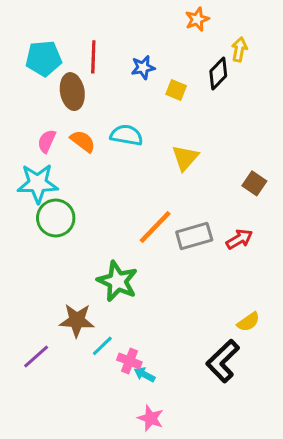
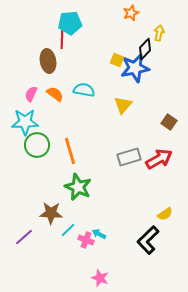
cyan pentagon: (44, 58) -> (70, 23), moved
blue star: (143, 67) -> (135, 68), moved, size x1.8
orange line: (155, 227) -> (70, 151), moved, turned -60
red arrow: (239, 239) -> (159, 159), size x1.5
cyan arrow: (145, 375) -> (99, 234), moved

